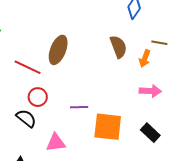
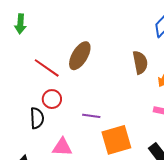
black semicircle: (26, 118) -> (37, 118), turned 40
orange square: (108, 127) -> (116, 140), turned -32

